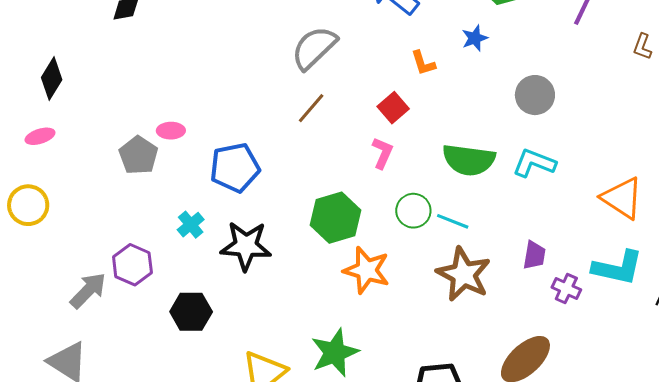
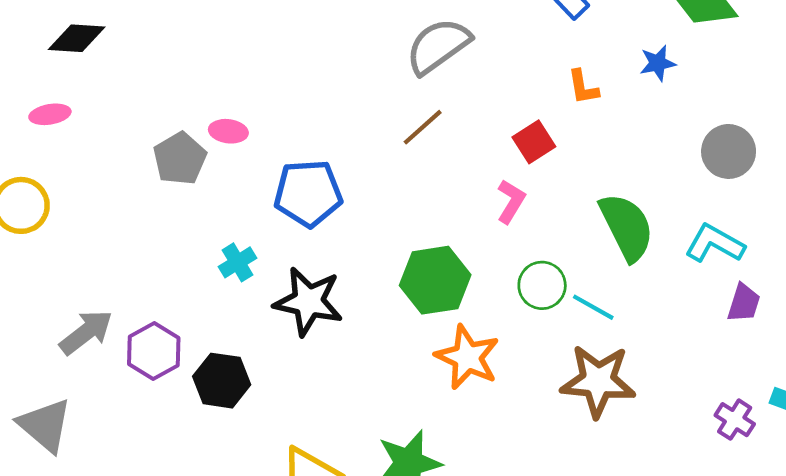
black diamond: (52, 79) -> (77, 38), turned 54
green semicircle: (469, 160) -> (627, 227), turned -132
purple trapezoid: (534, 255) -> (744, 303), moved
purple hexagon: (132, 265) -> (154, 351), moved
brown star: (464, 274) -> (598, 381), turned -30

